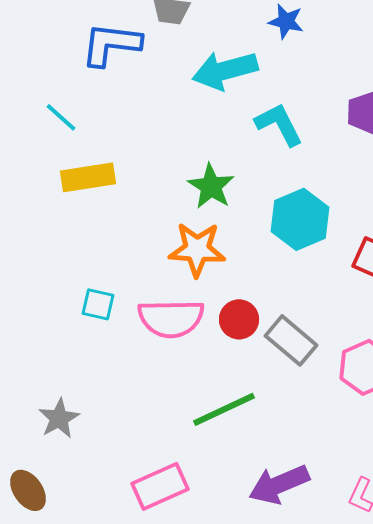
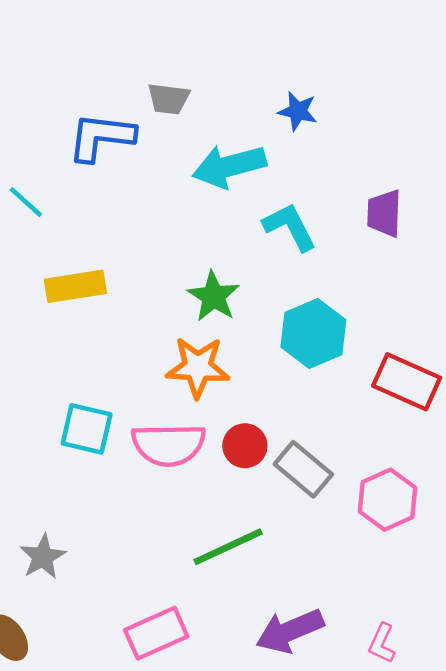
cyan line: (61, 117) -> (26, 202), moved
cyan square: (98, 304) -> (87, 429), size x1.4

